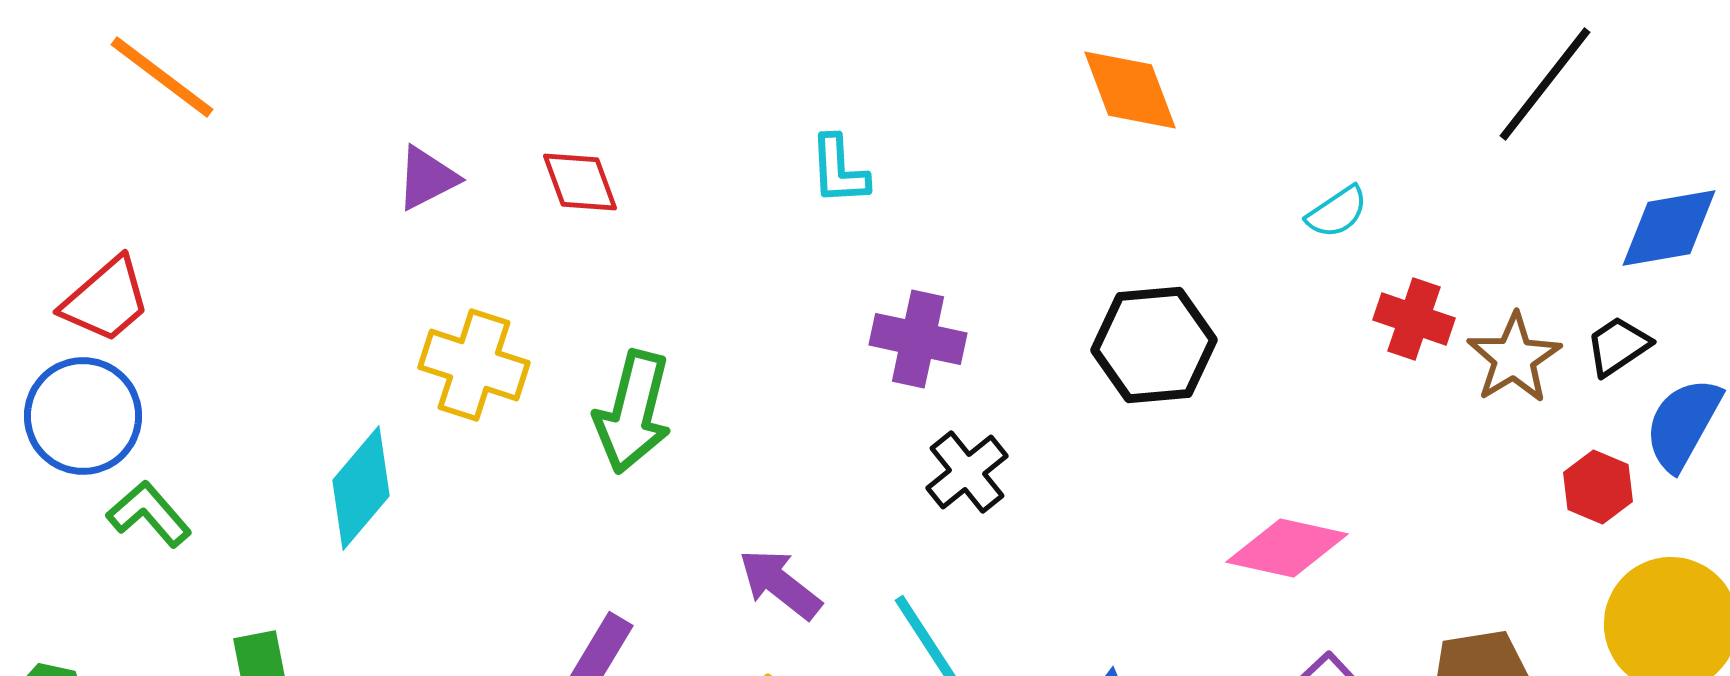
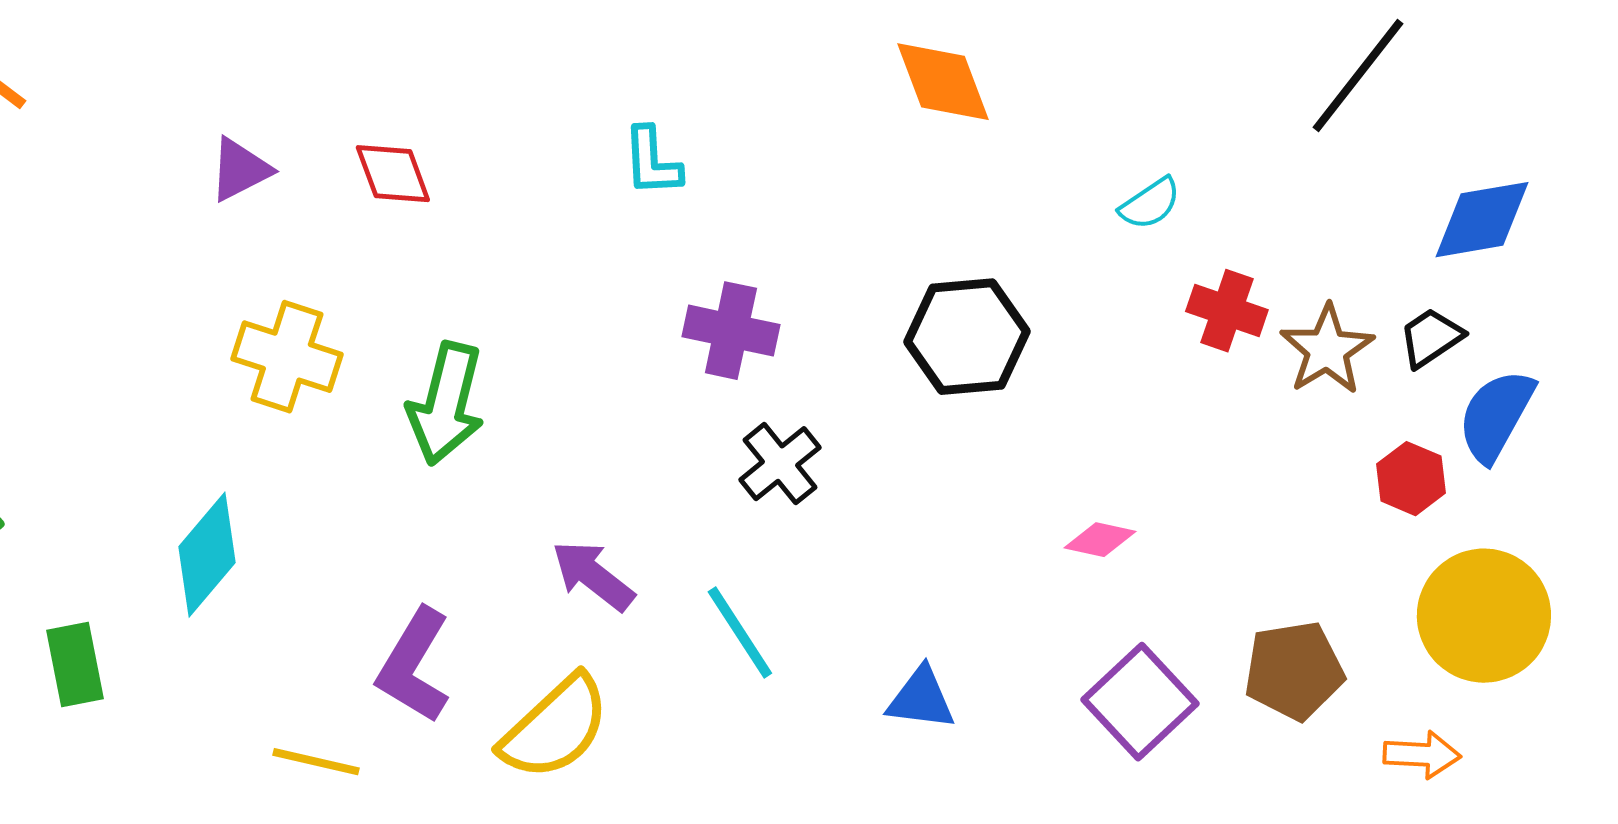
cyan diamond: (361, 488) -> (207, 555), moved
pink diamond: (1287, 548) -> (1100, 540), size x0.6

